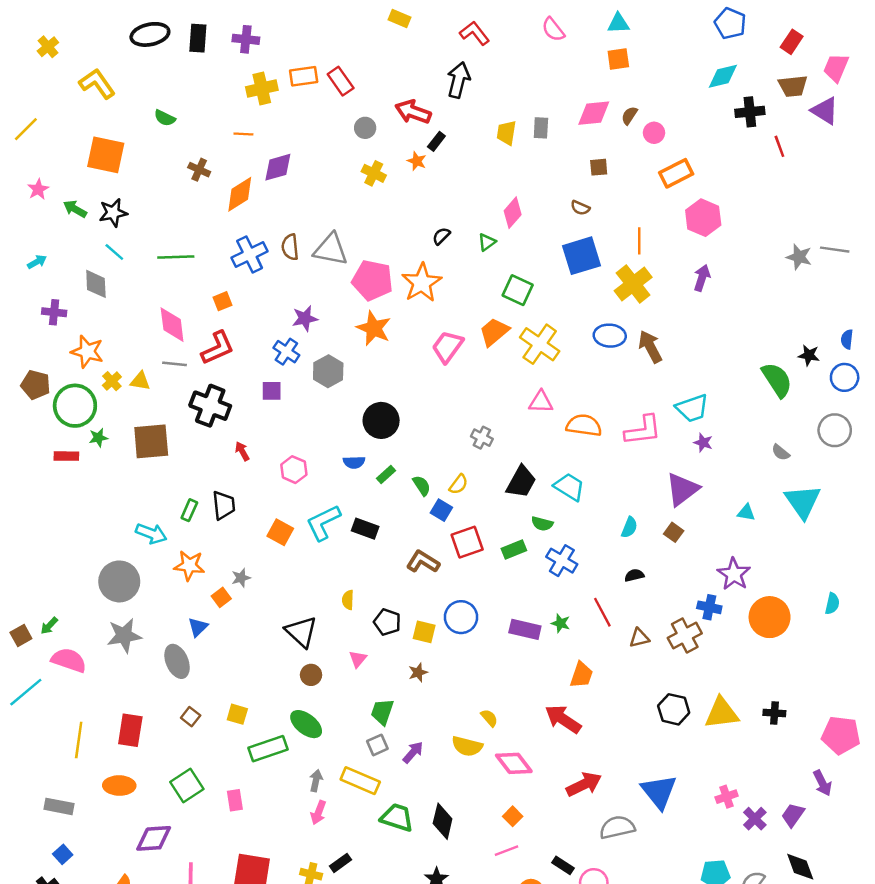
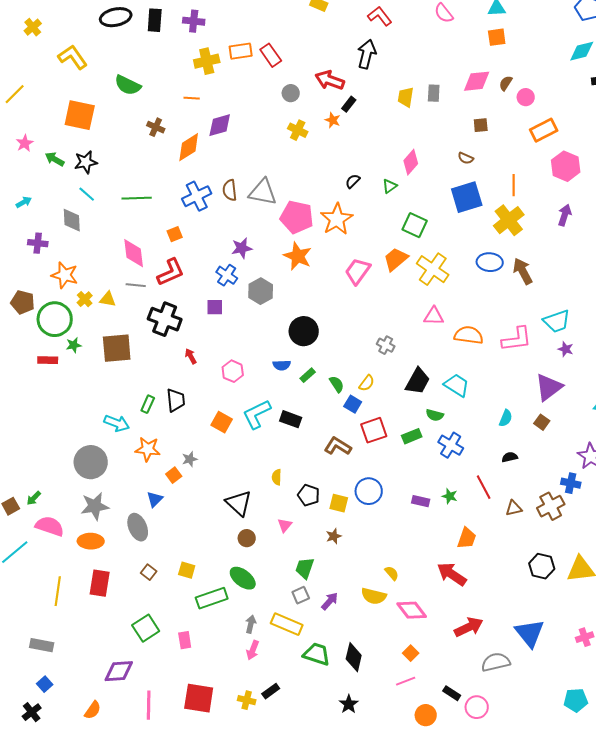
green semicircle: (165, 118) -> (128, 85), size x1.5
purple rectangle: (525, 629) -> (421, 501), size x0.7
orange ellipse: (119, 786) -> (91, 541), moved

